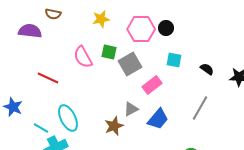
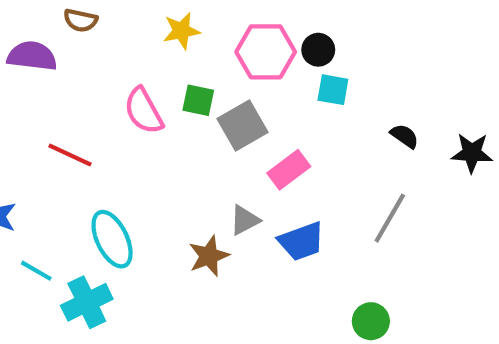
cyan square: (174, 60) -> (333, 90), moved
blue trapezoid: (158, 119) -> (301, 241), turned 30
cyan line: (41, 128) -> (36, 271), moved

